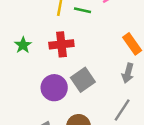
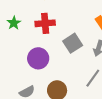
gray square: (83, 80) -> (73, 43), moved

